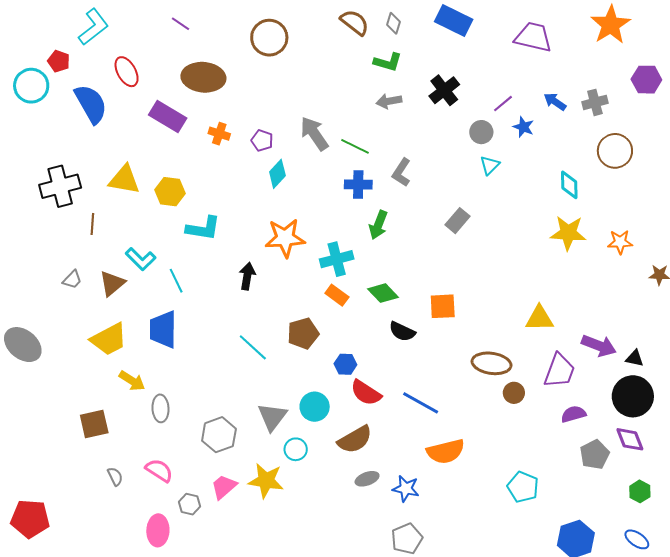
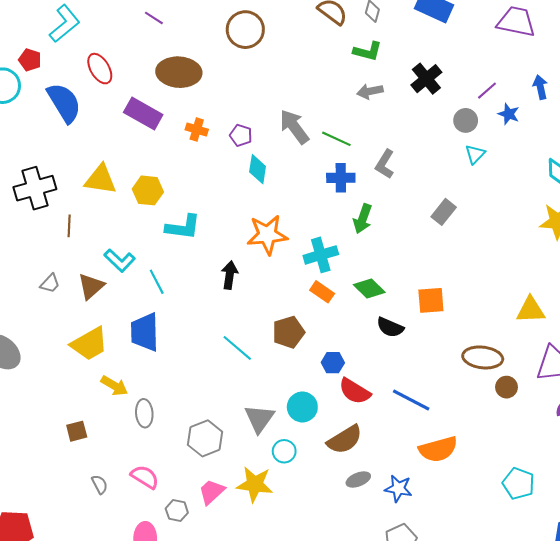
blue arrow: (555, 102) -> (540, 87), turned 45
cyan diamond: (277, 174) -> (258, 169), turned -32
brown square: (94, 424) -> (77, 431), size x0.7

